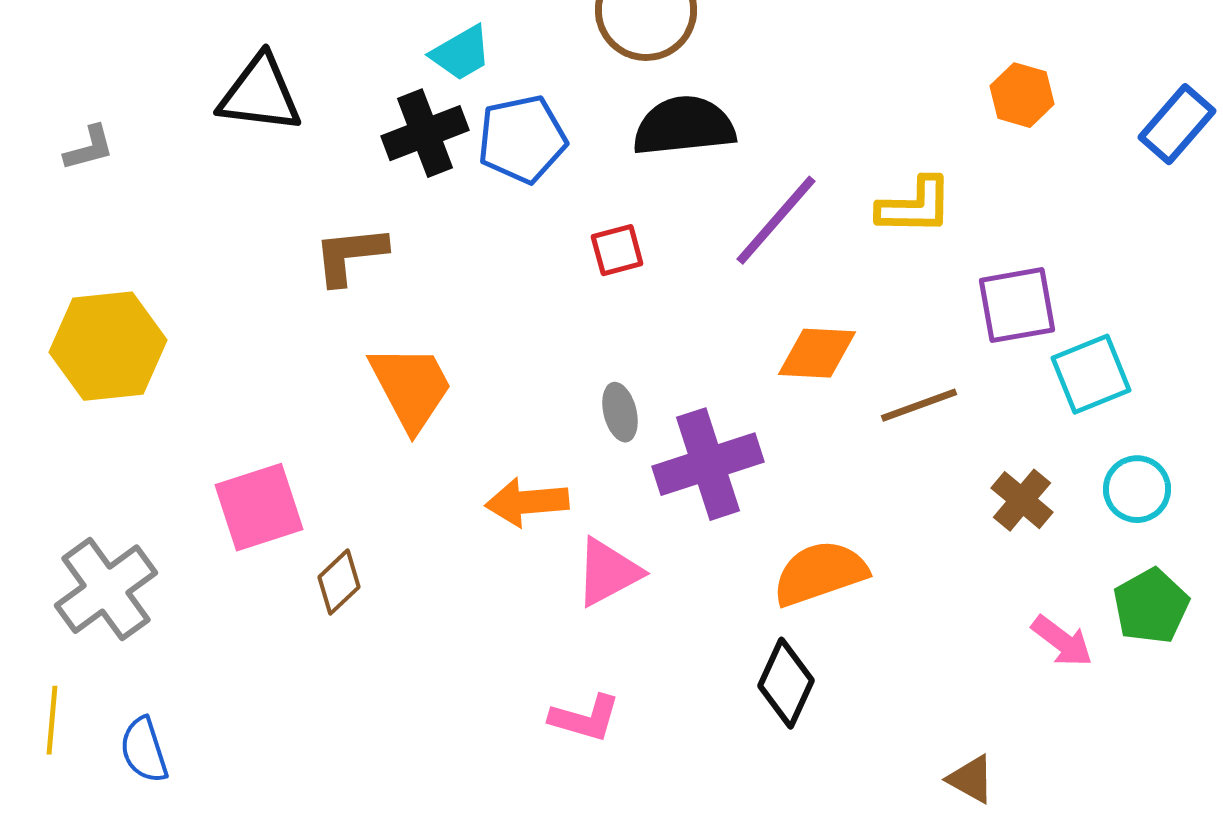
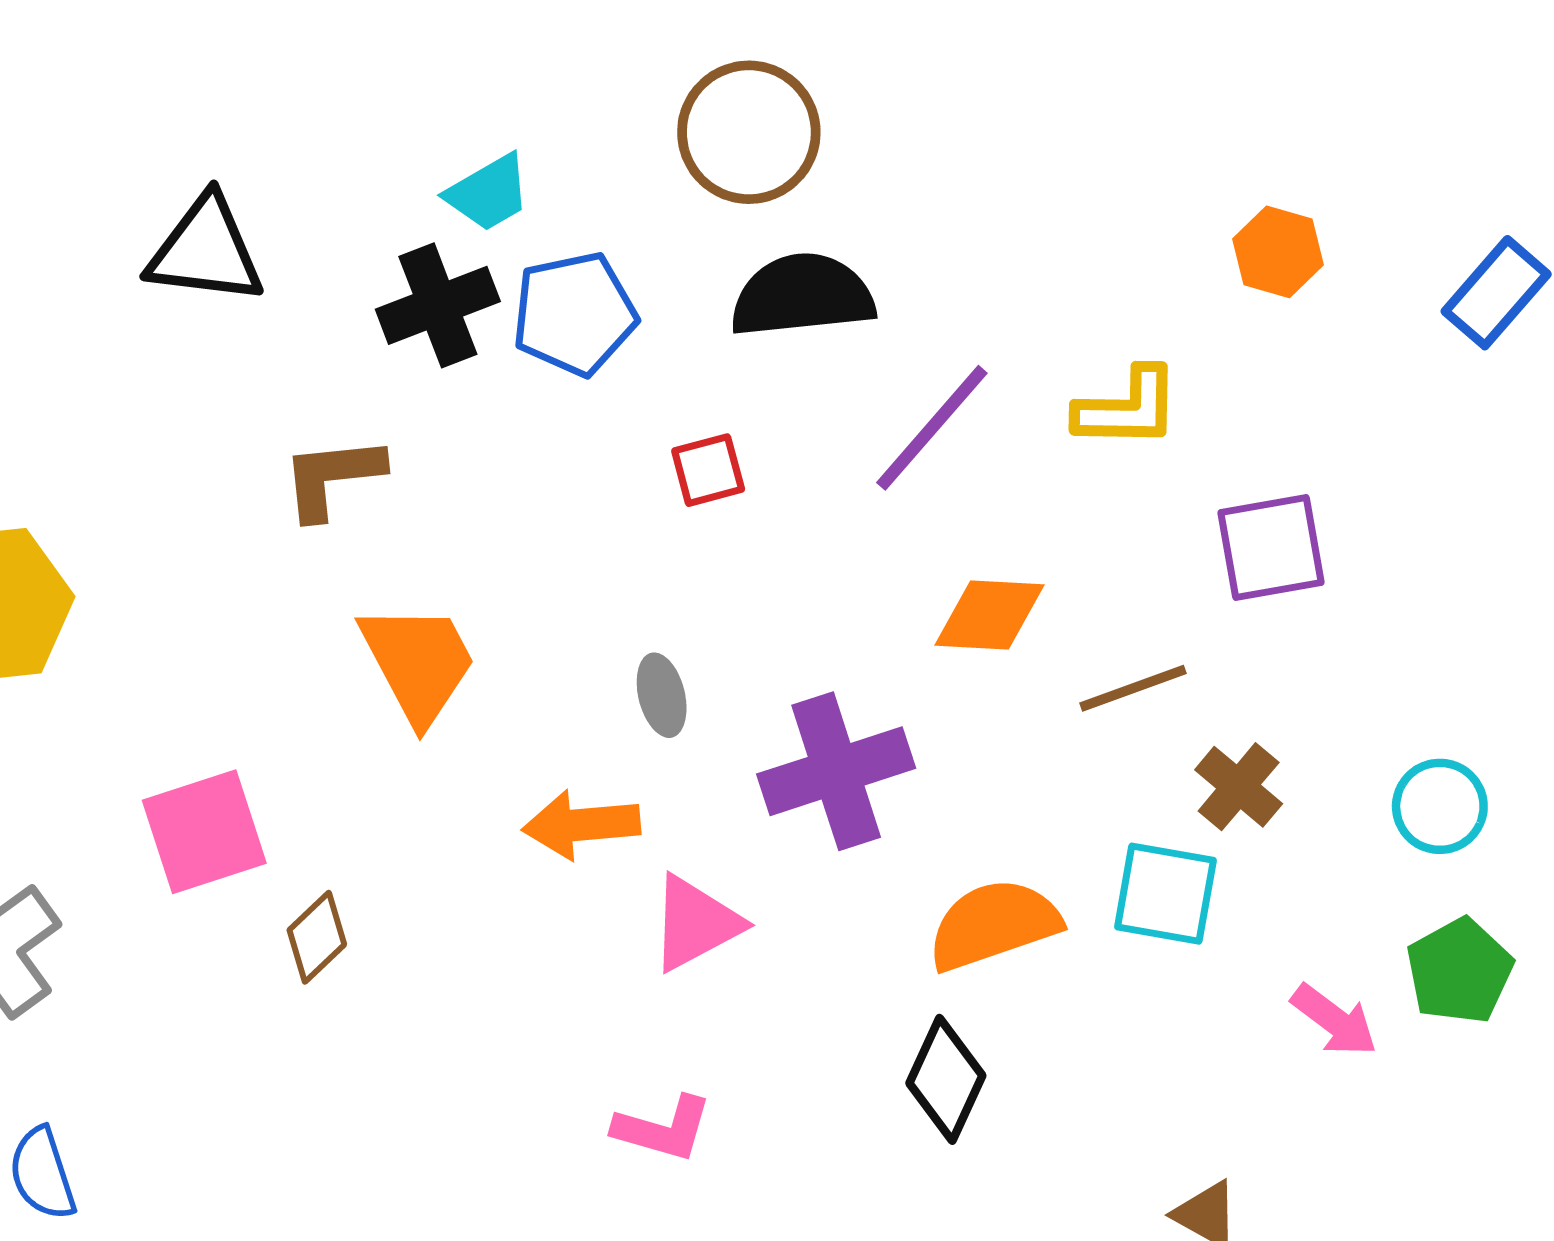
cyan square: (1091, 374) -> (1165, 894), moved, turned 32
gray ellipse: (620, 412) -> (662, 695), moved
brown cross: (1022, 500) -> (1239, 787), moved

